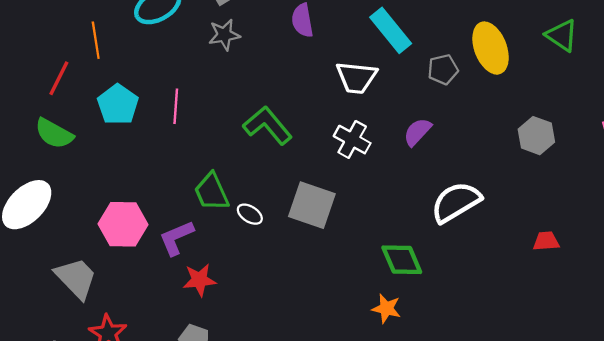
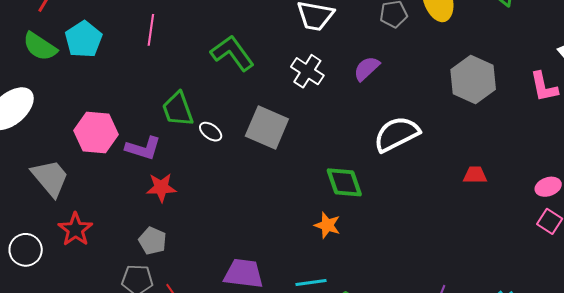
cyan pentagon: (118, 105) -> (84, 39), moved
gray hexagon: (536, 136) -> (473, 79), size x1.4
purple L-shape: (176, 238) -> (143, 148), turned -144

